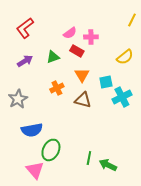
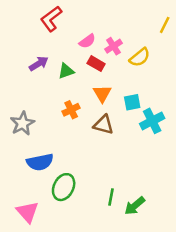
red L-shape: (25, 28) -> (51, 19), moved
pink cross: (91, 37) -> (113, 46), turned -32
yellow semicircle: (125, 57) -> (140, 57), moved
purple arrow: (25, 61) -> (39, 64), moved
green arrow: (108, 165) -> (135, 206), turned -66
pink triangle: (35, 170) -> (27, 212), moved

